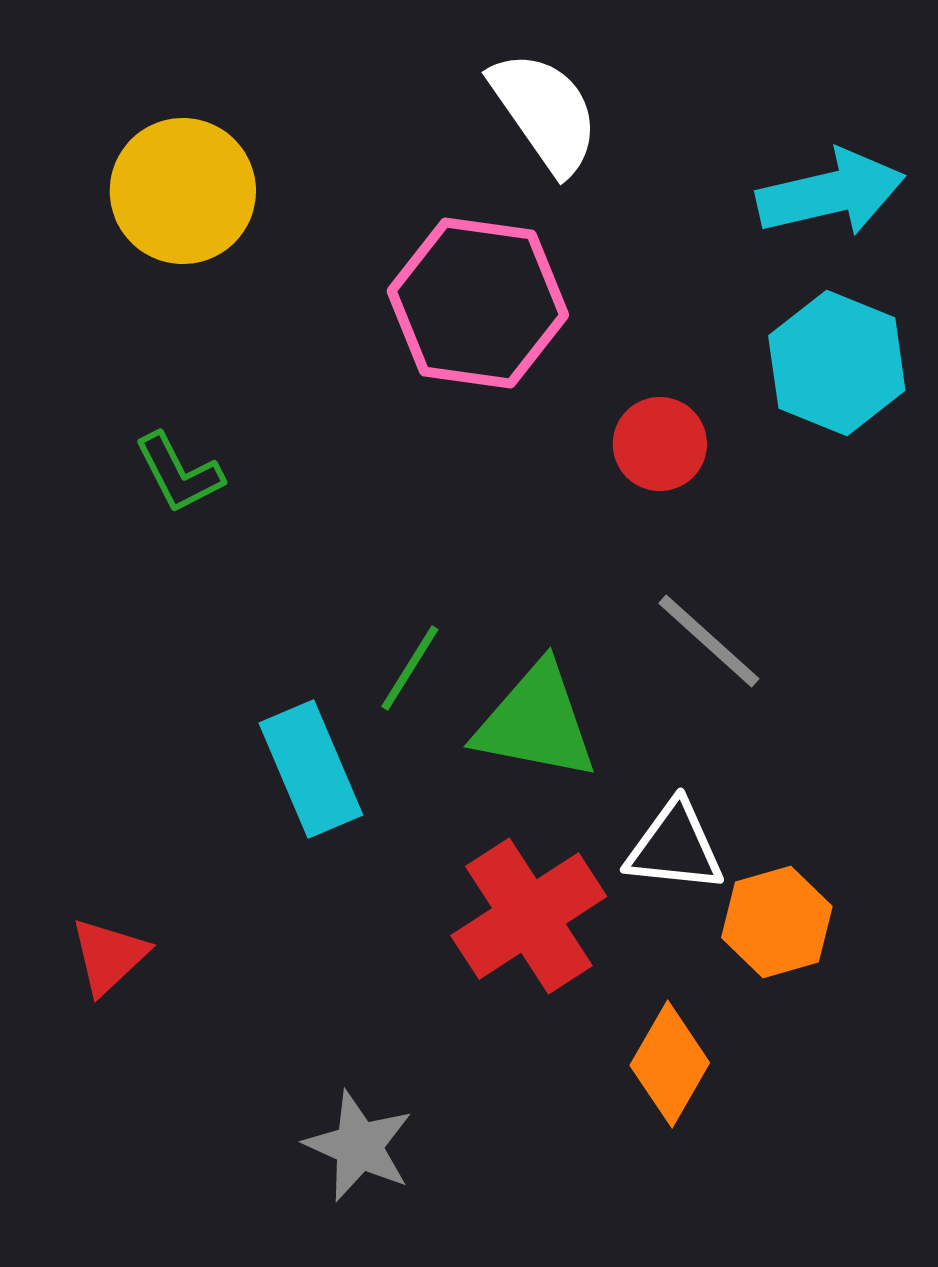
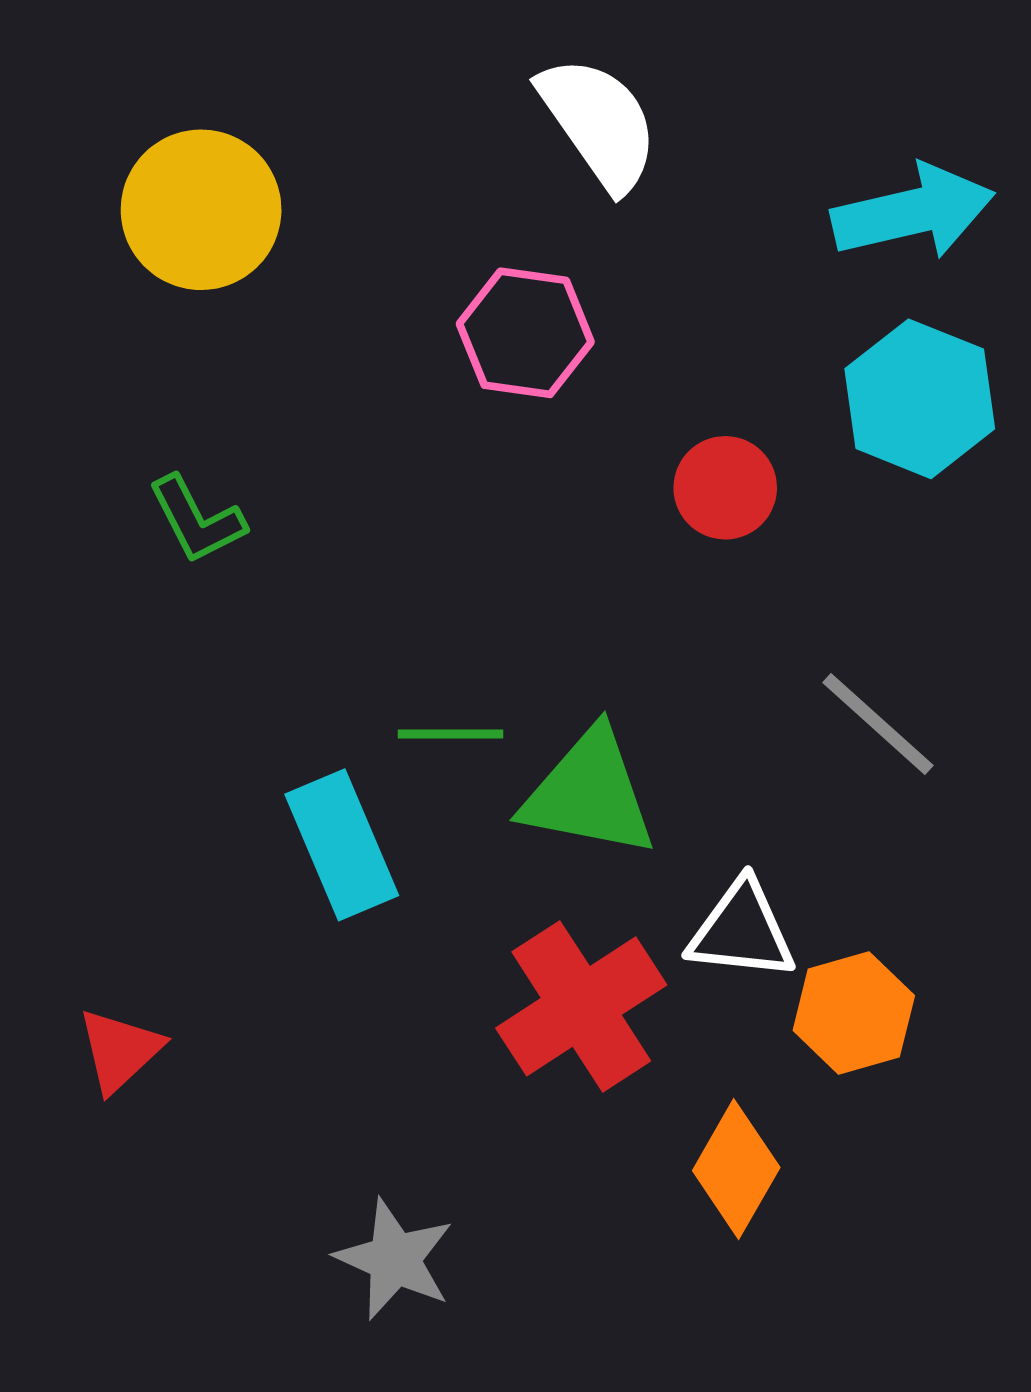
pink hexagon: (478, 303) -> (525, 333), size x0.7
gray line: (709, 641) -> (878, 724), moved
green line: (410, 668) -> (451, 734), turned 58

